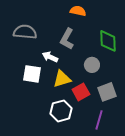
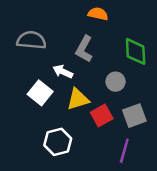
white square: (32, 74) -> (40, 93), turned 30
white hexagon: (61, 111) -> (58, 142), moved

